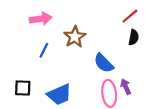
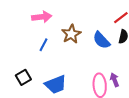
blue semicircle: (104, 63) -> (101, 40), moved
black square: (23, 88) -> (23, 77), turned -35

